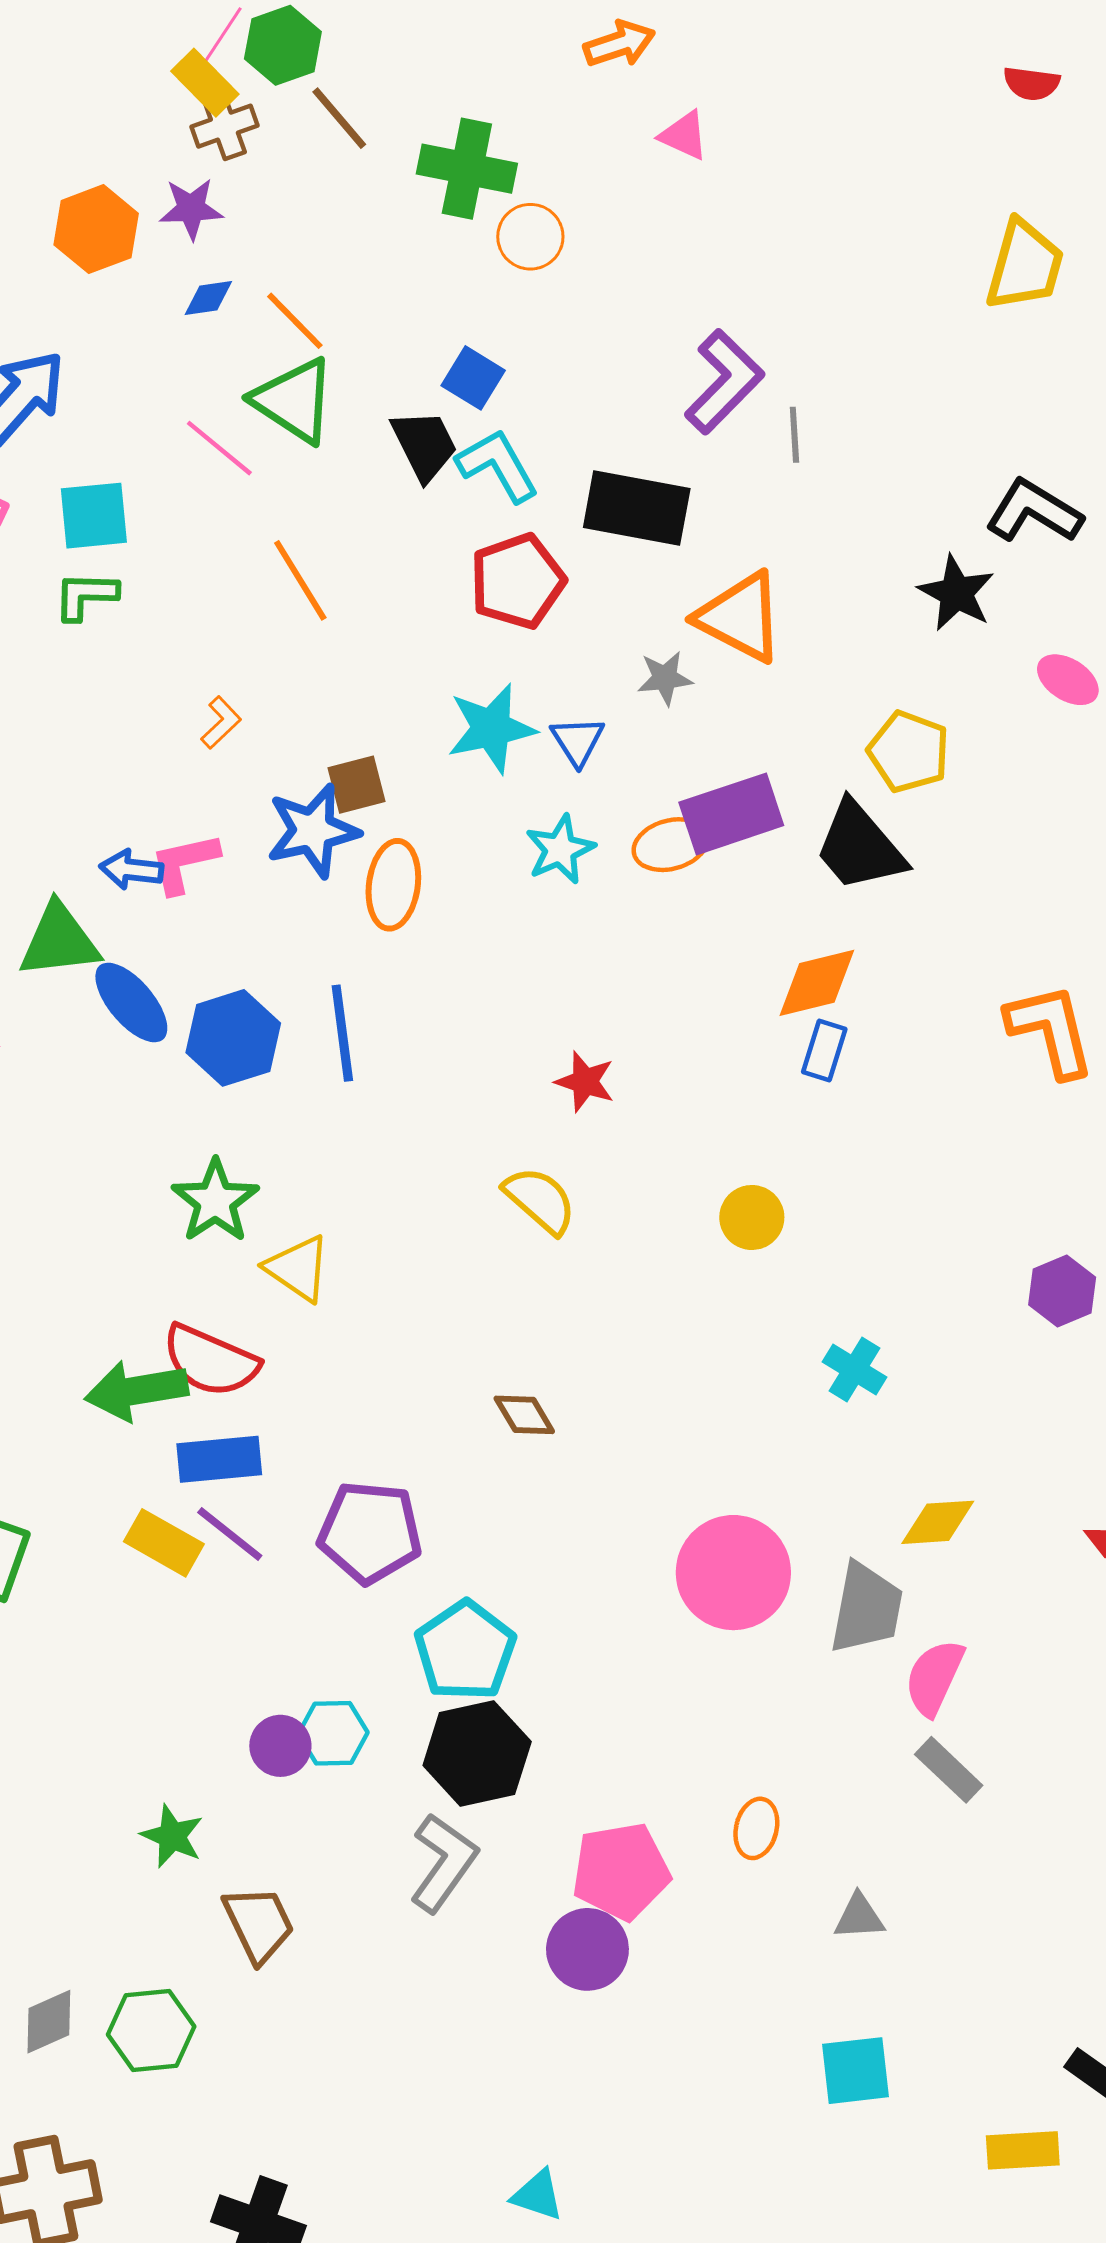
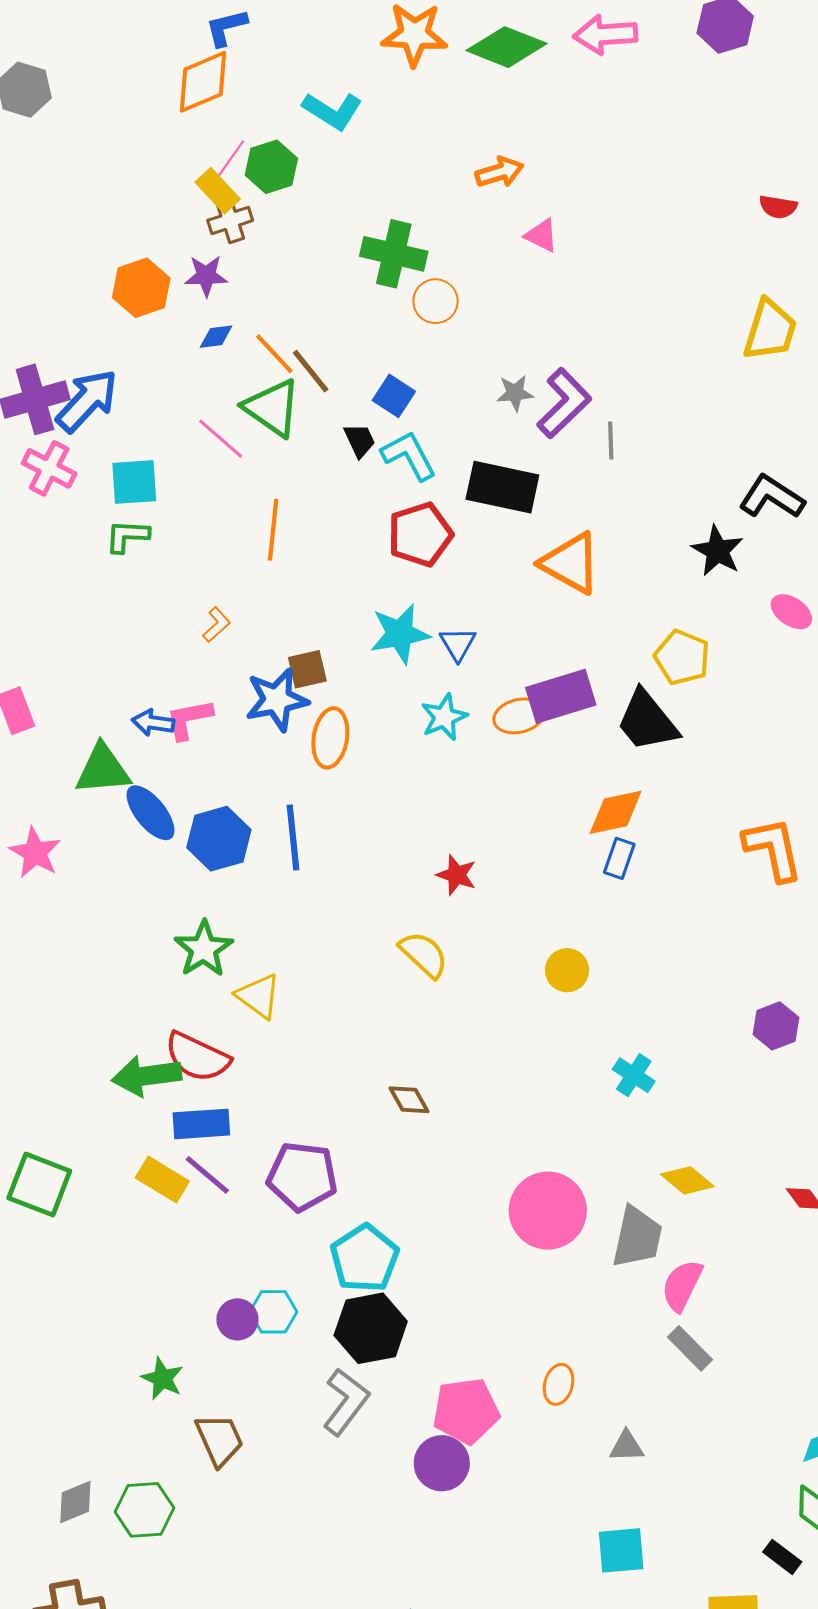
brown line: (339, 118) -> (311, 371), moved
black trapezoid: (424, 445) -> (360, 440), size x0.7
orange line: (300, 580) -> (273, 530), turned 36
gray star: (665, 678) -> (515, 393), moved
yellow diamond: (938, 1522) -> (687, 1180), turned 42

